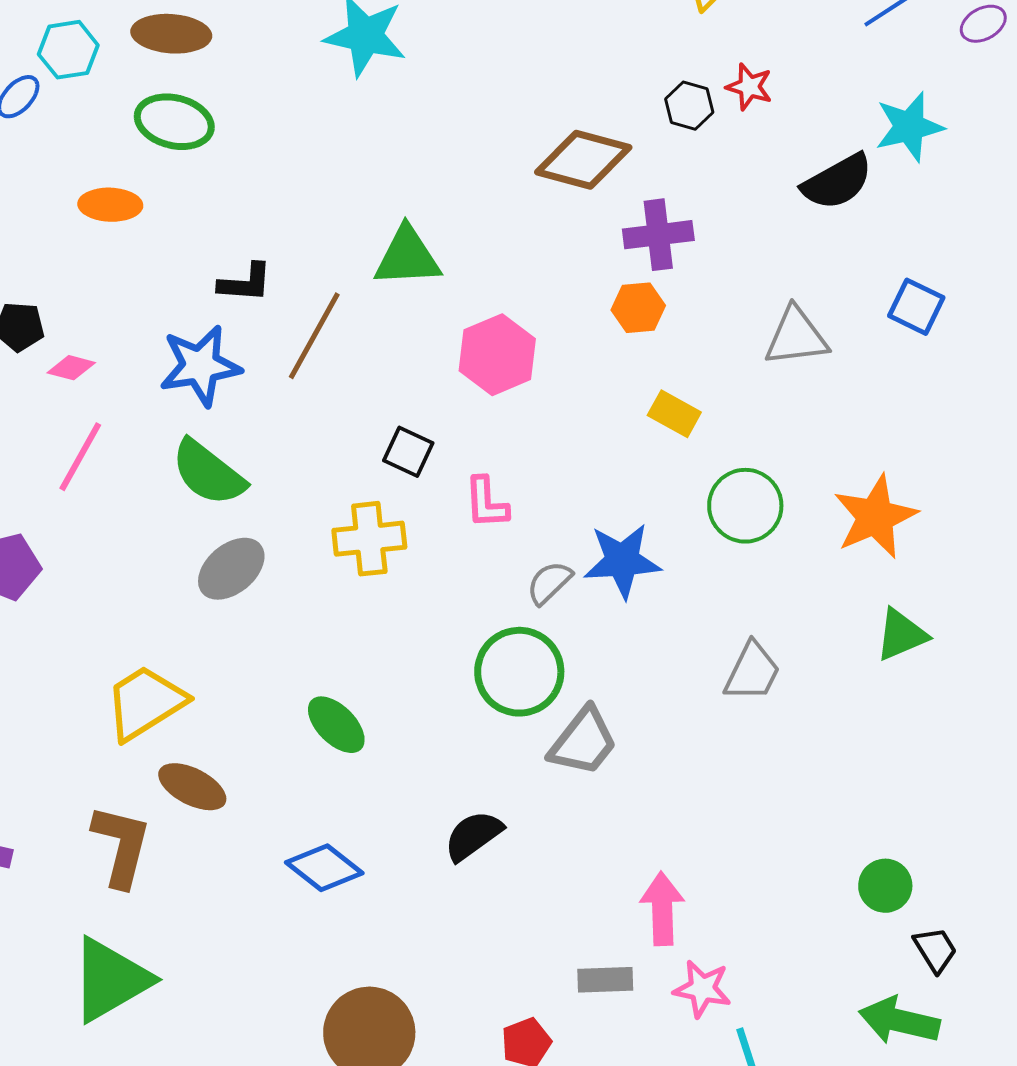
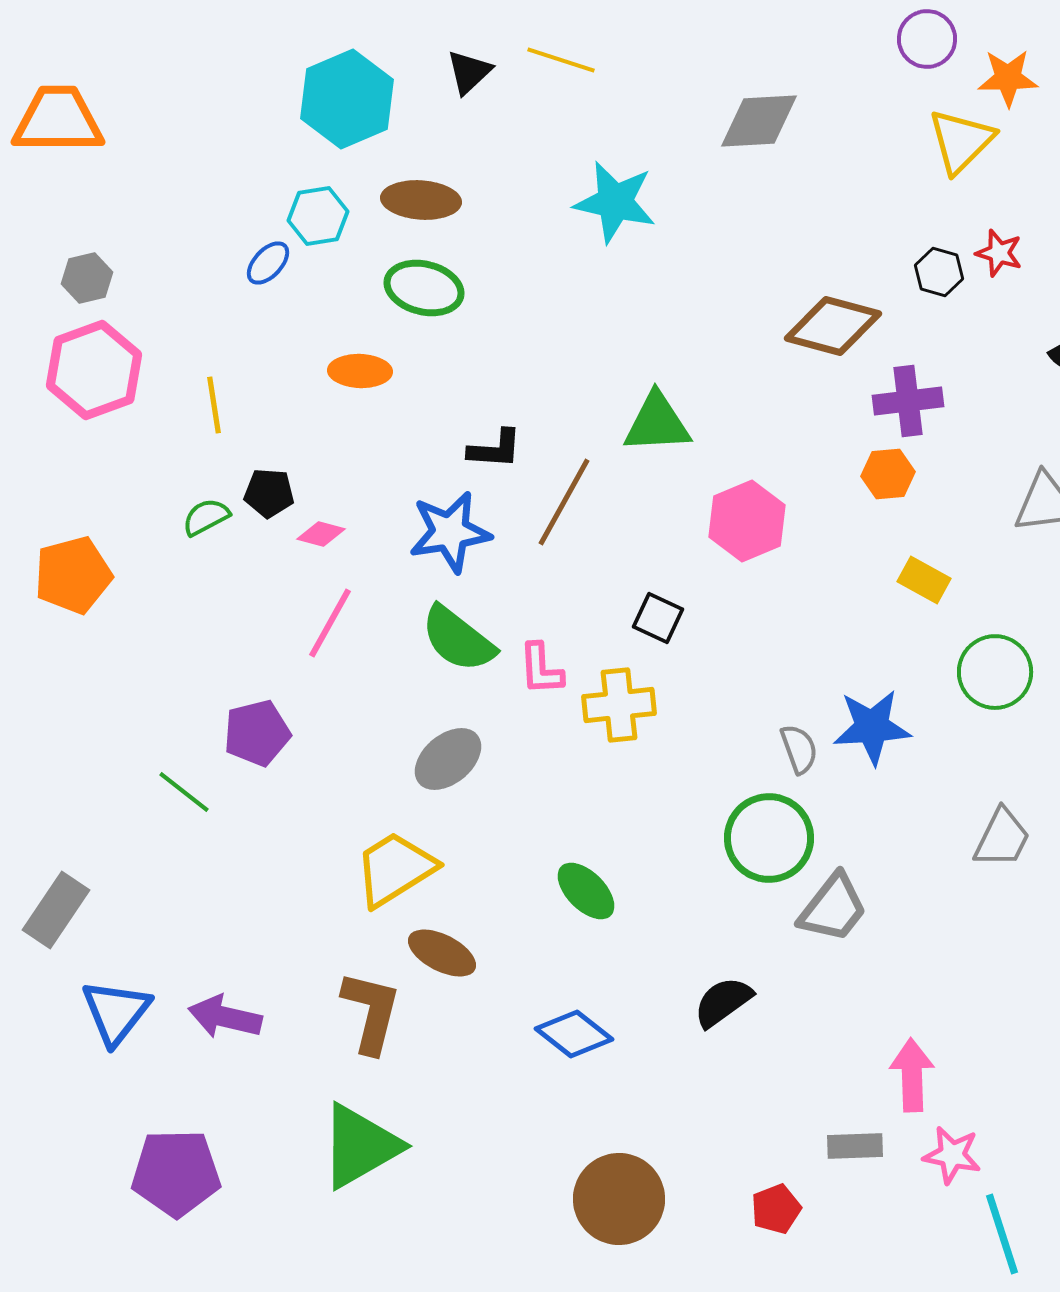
pink L-shape: (486, 503) -> (541, 669), moved
gray ellipse: (231, 569) -> (448, 759), moved
gray semicircle: (549, 583) -> (799, 749), turned 114

